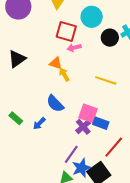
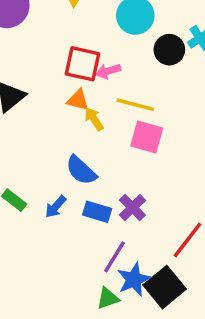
red square: (66, 31) -> (83, 64), moved
yellow line: (106, 80) -> (135, 105), moved
pink square: (88, 113) -> (147, 137), moved
blue rectangle: (101, 123) -> (97, 212), moved

